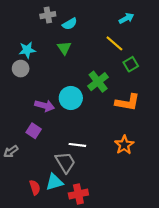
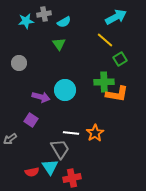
cyan arrow: (126, 18) -> (116, 17), size x1.5
cyan star: (27, 50) -> (26, 21), moved
green cross: (98, 82) -> (104, 82), moved, turned 36
orange star: (124, 145) -> (95, 133), moved
cyan triangle: (54, 182) -> (50, 167), turned -48
red semicircle: (35, 187) -> (32, 172), turned 96

